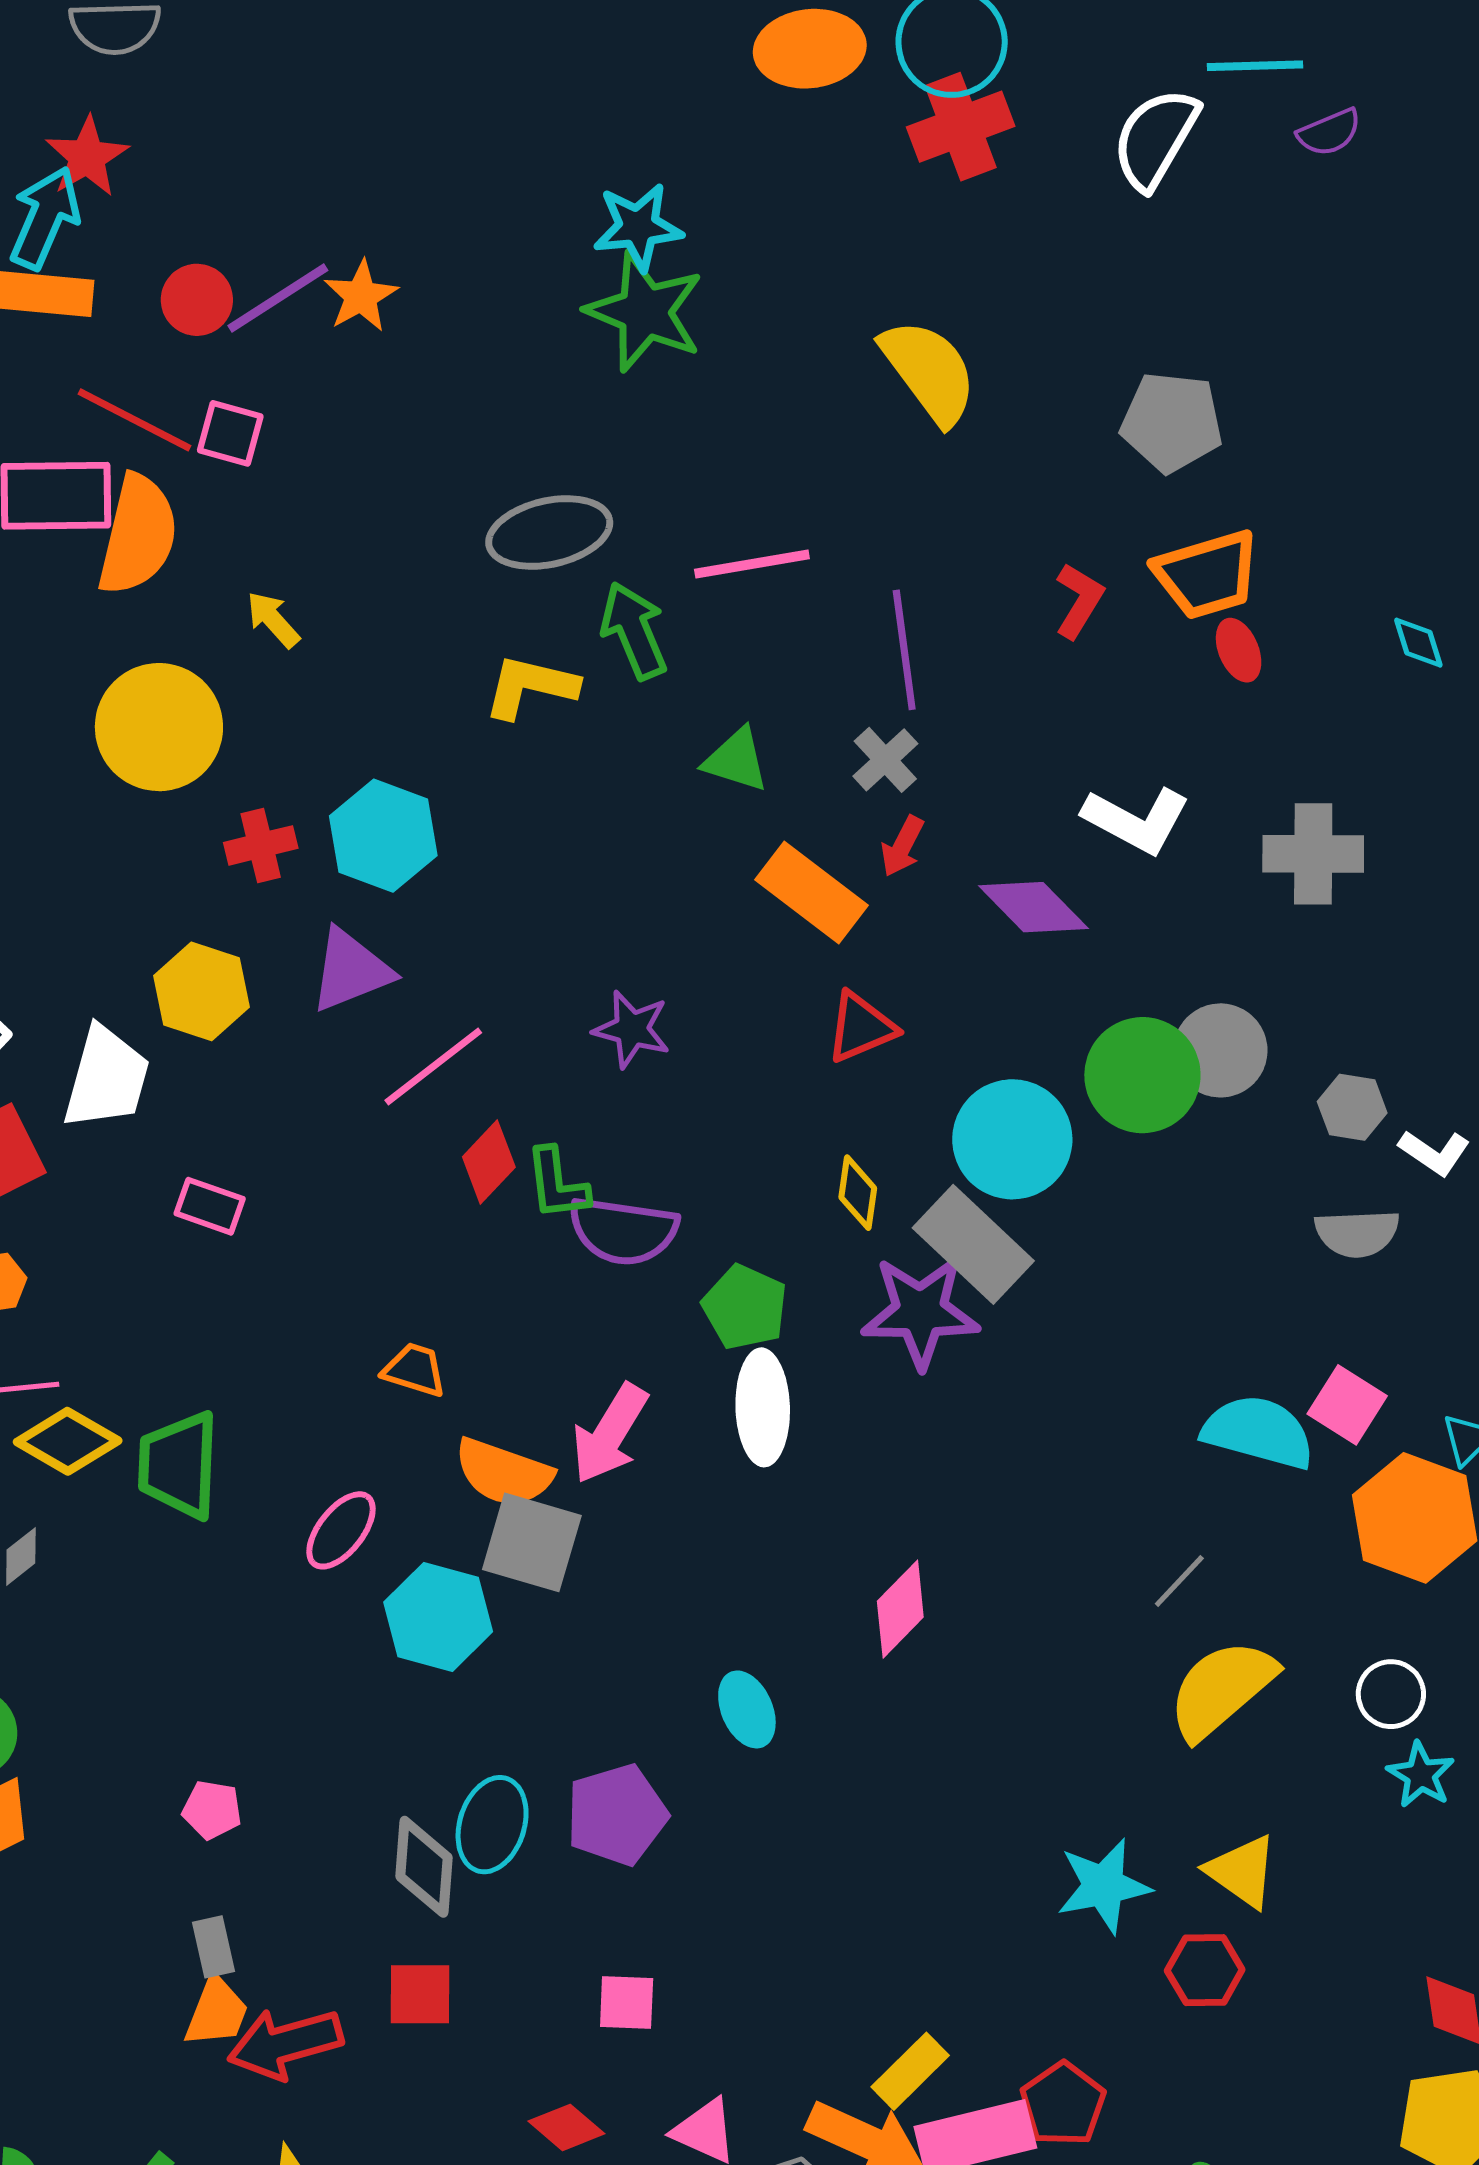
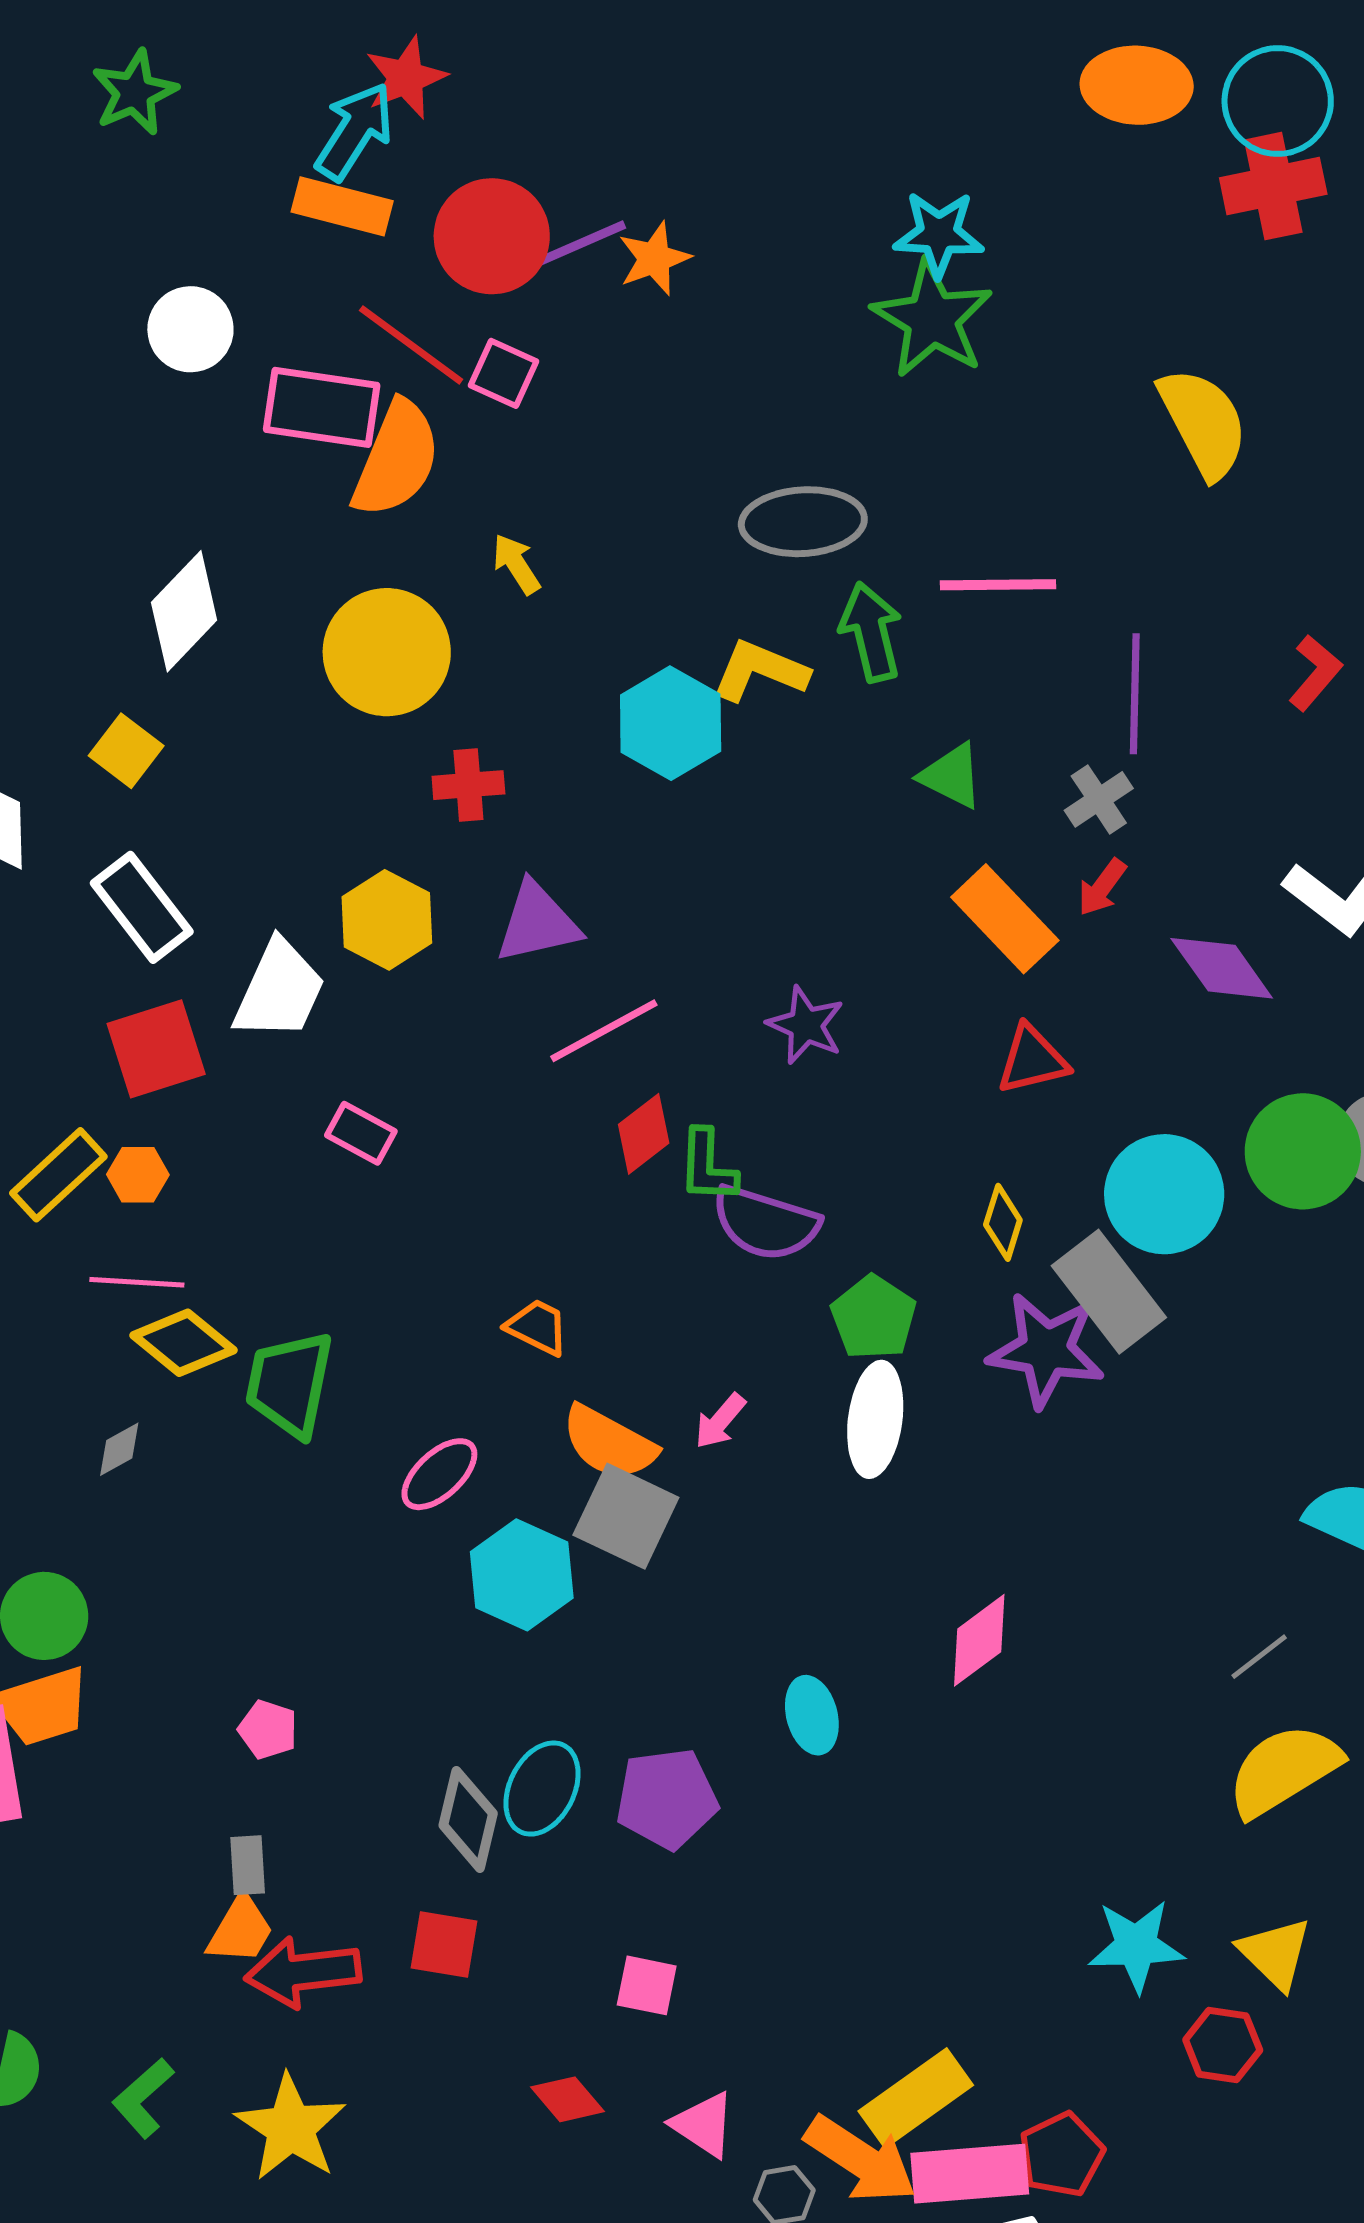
red circle: (197, 300) -> (492, 236), size x1.6
cyan hexagon: (383, 836) -> (671, 723), moved
pink arrow: (610, 1434) -> (720, 1421), size x0.6
yellow rectangle: (910, 2071) -> (916, 2098), size x1.4

